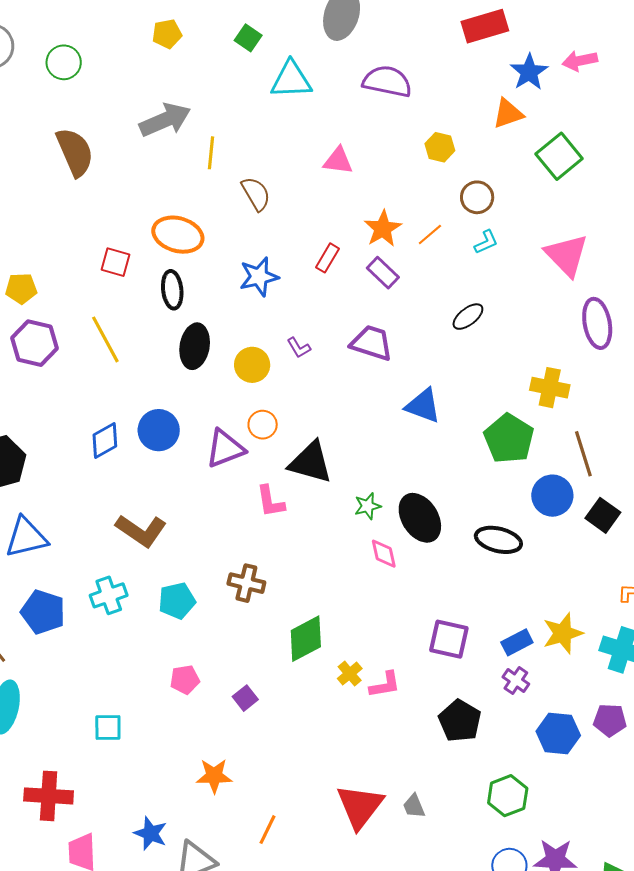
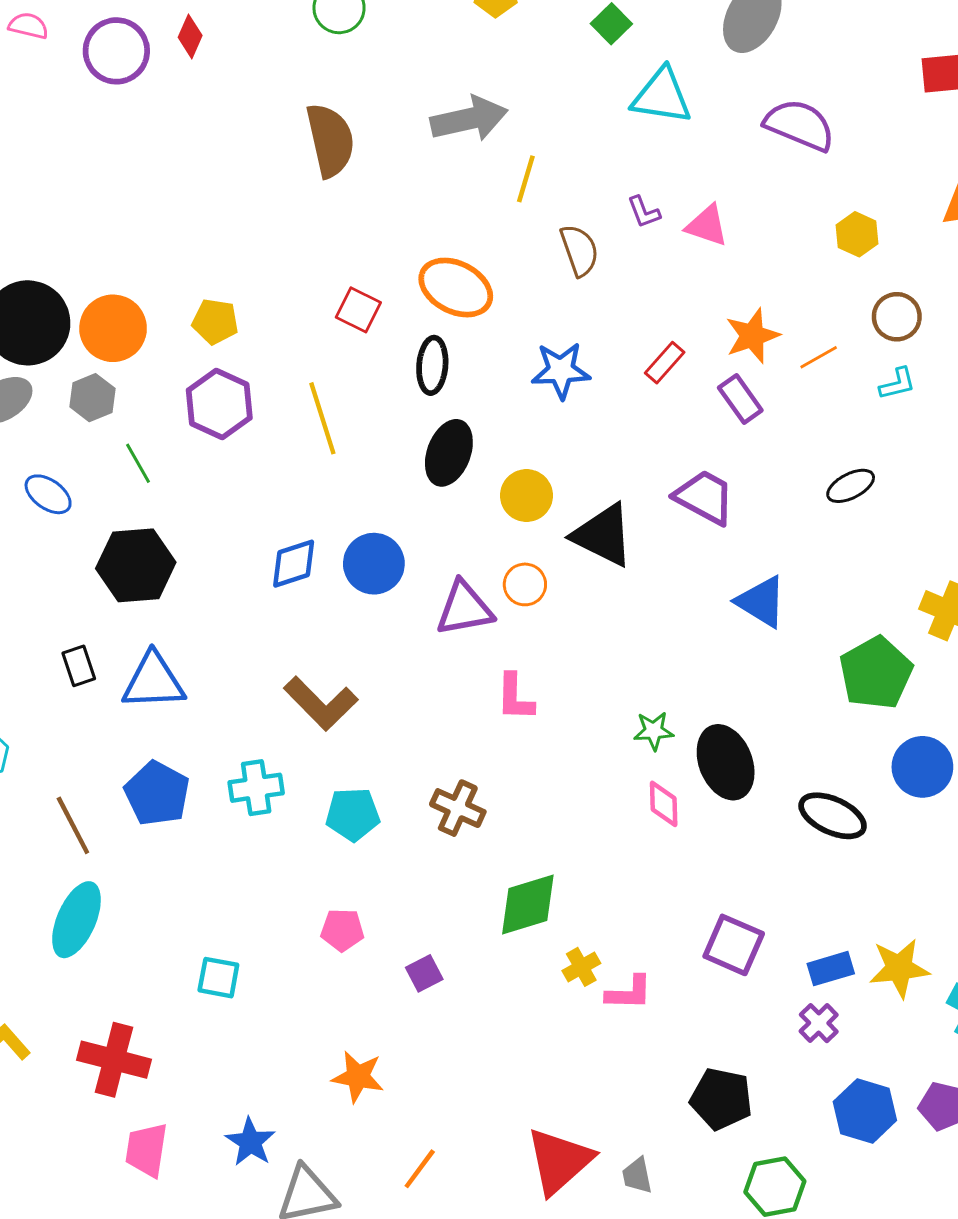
purple L-shape: (299, 348) -> (644, 212), moved
black triangle: (310, 462) -> (603, 535), moved
black pentagon: (460, 721) -> (721, 1099), moved, turned -30

